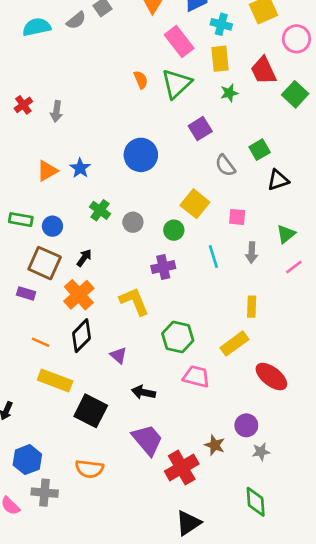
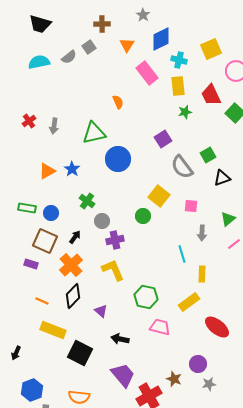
green triangle: (176, 84) -> (94, 133), moved, turned 30
gray semicircle: (225, 165) -> (182, 167), size x1.4
gray circle: (133, 222) -> (102, 221), moved
cyan line: (213, 256) -> (182, 254), moved
purple cross: (163, 267) -> (115, 240), moved

